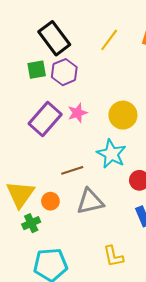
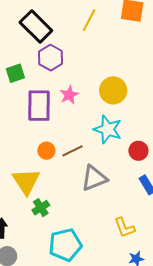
green square: (37, 70) -> (15, 73), moved
purple rectangle: (45, 119) -> (39, 106), turned -32
orange circle: (50, 201) -> (46, 151), moved

